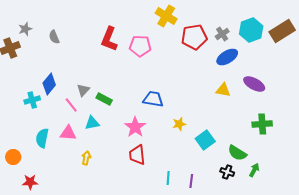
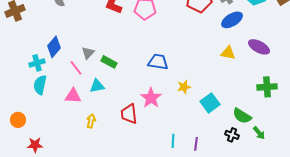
pink star: (135, 127) -> (151, 98), moved
cyan semicircle: (42, 138) -> (40, 85), moved
red trapezoid: (137, 155) -> (129, 114), moved
green arrow: (254, 170) -> (259, 133), turned 112

